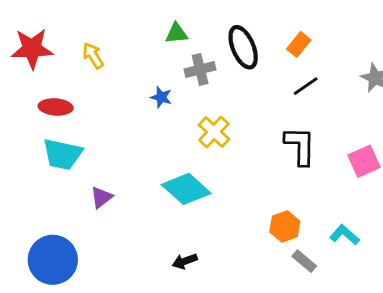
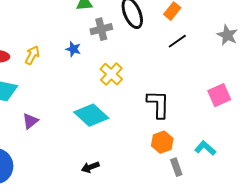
yellow arrow: (93, 56) -> (32, 55), moved, turned 60
black L-shape: (300, 146) -> (158, 104), moved
gray rectangle: (304, 261) -> (176, 167), turned 30

